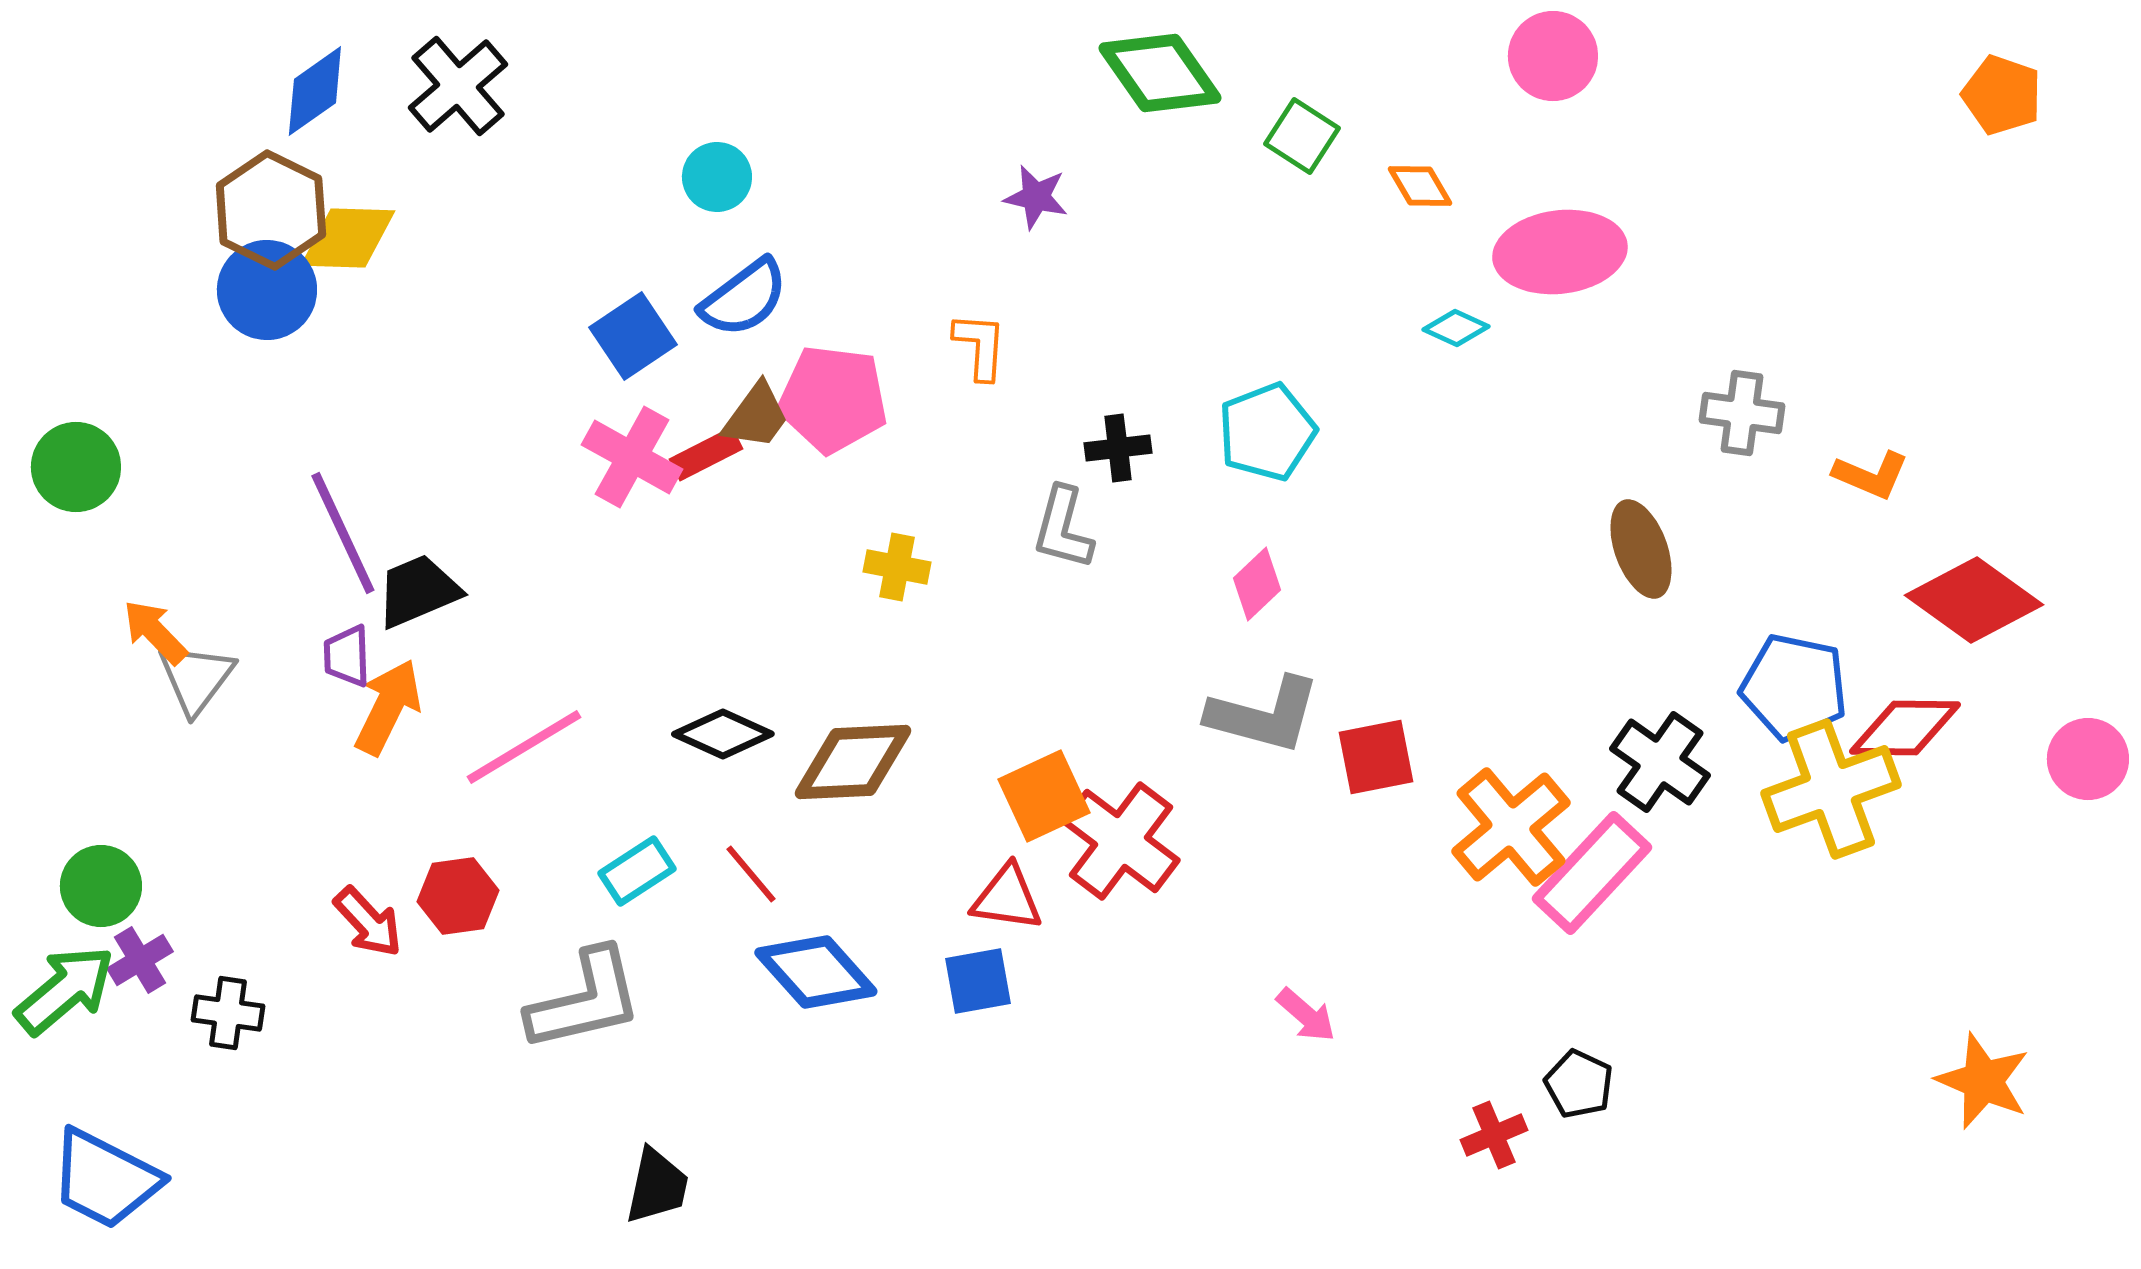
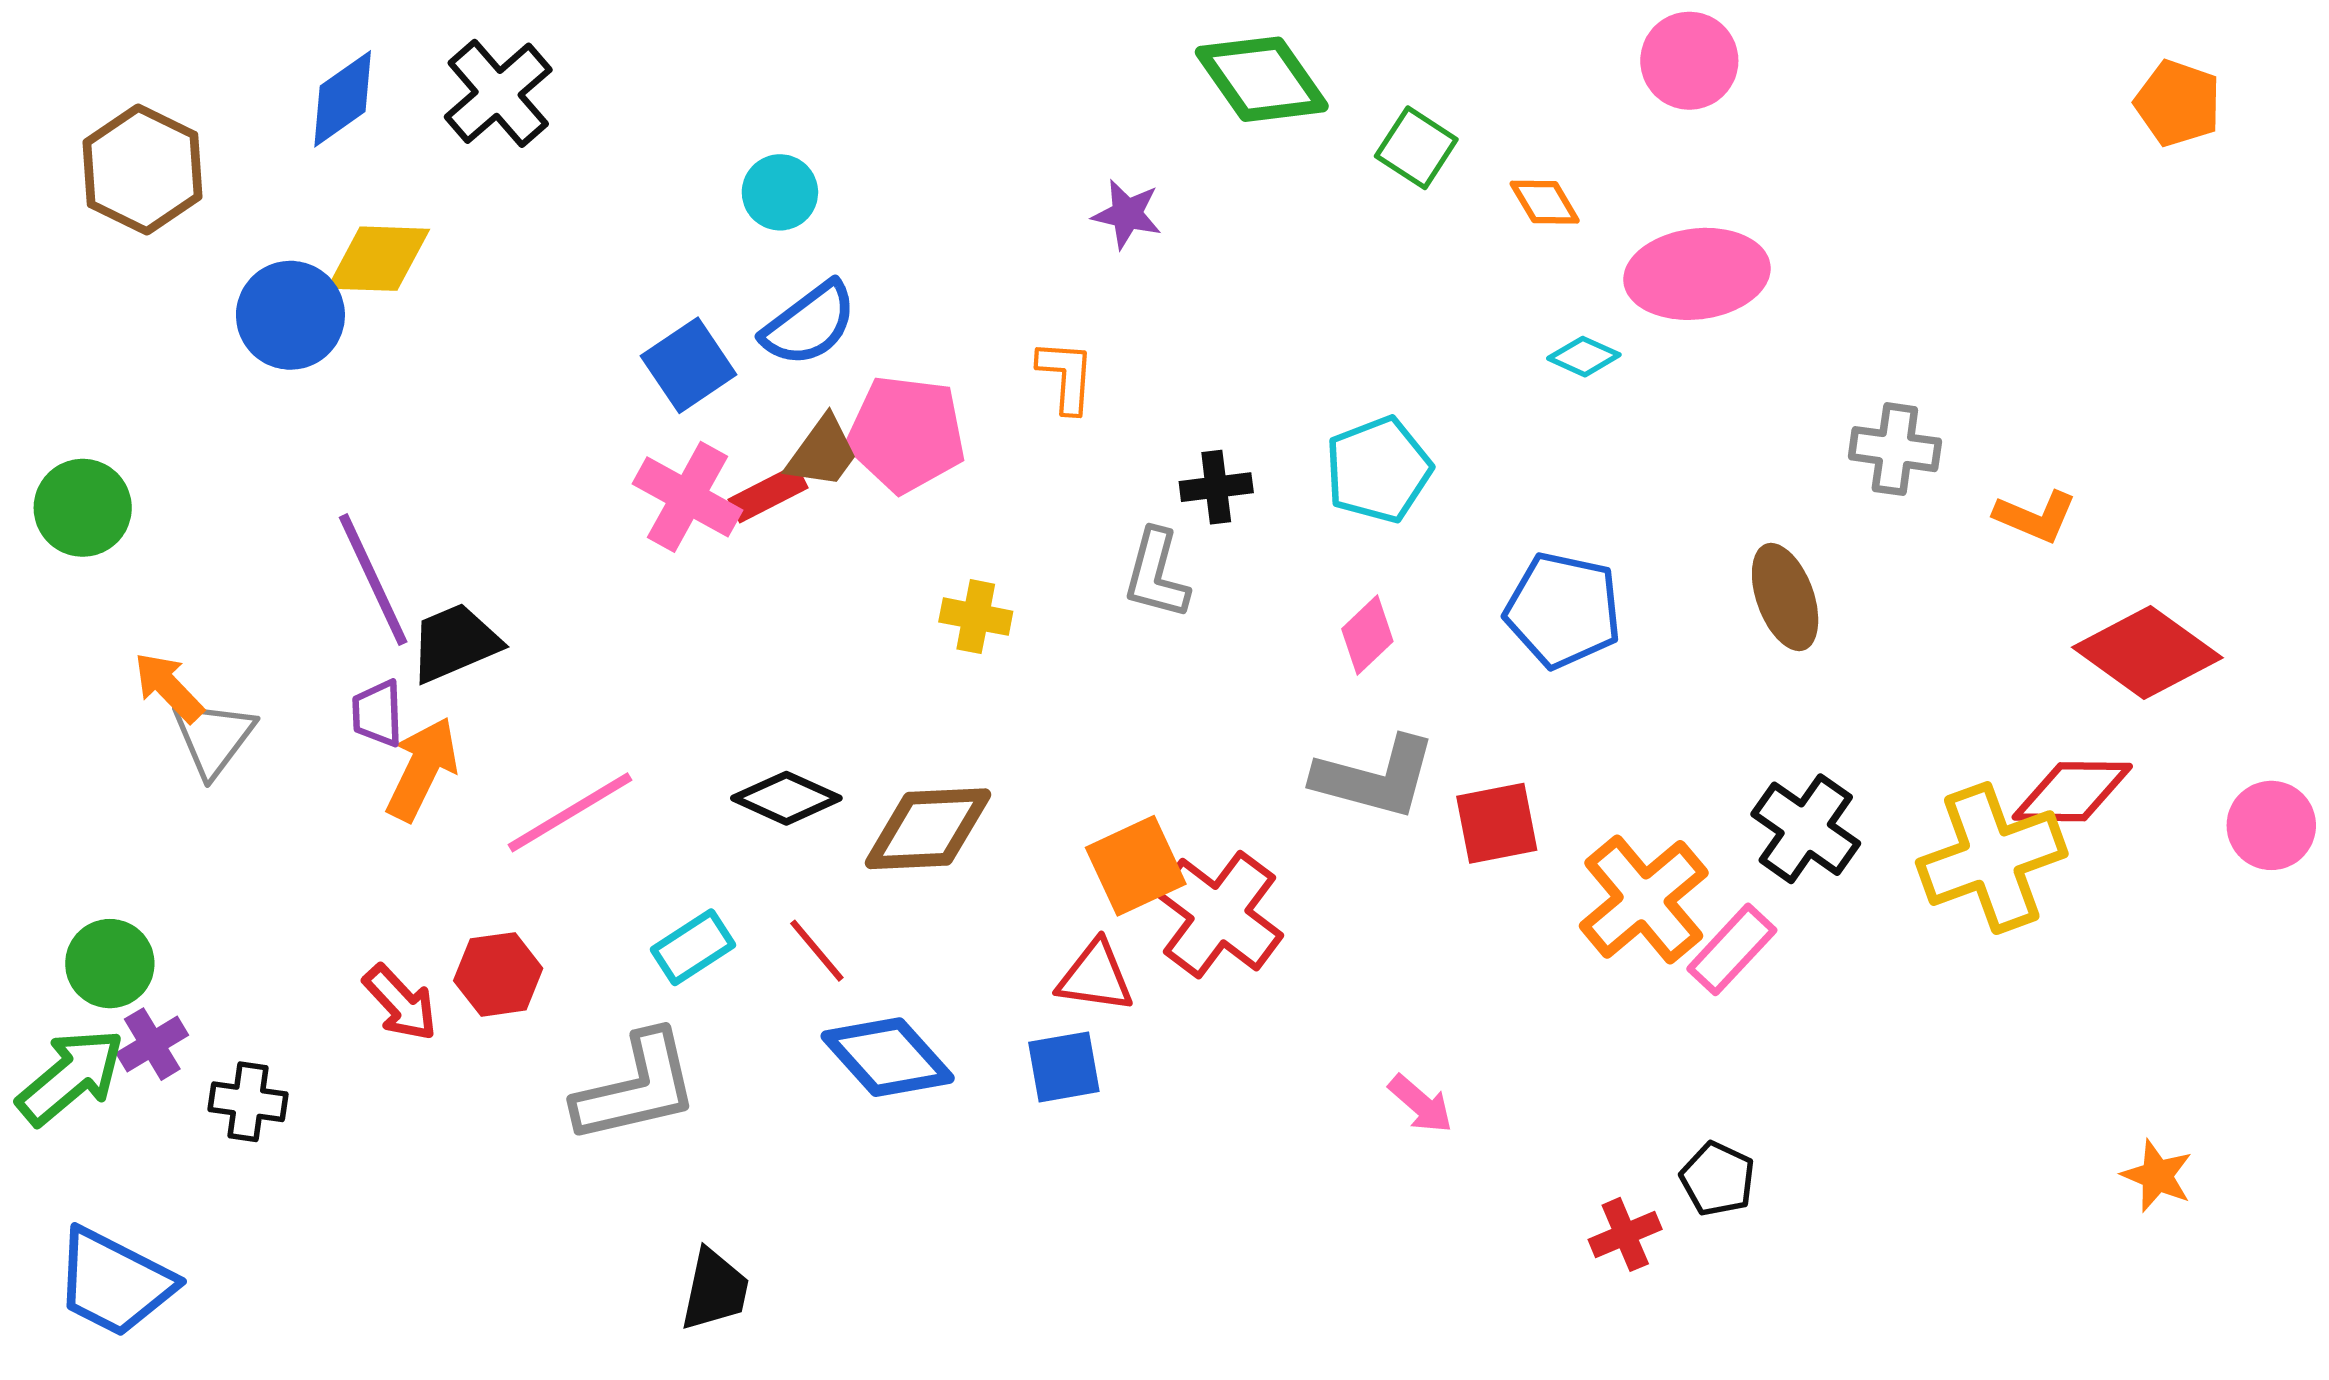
brown hexagon: (271, 210) -> (143, 169), moved
blue pentagon: (1794, 687) -> (1563, 610), moved
pink rectangle: (1592, 873) -> (1732, 949), size x0.7
orange star: (1983, 1081) -> (2157, 1176), size x0.7

